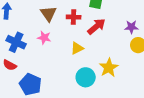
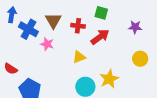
purple star: (131, 27) -> (135, 27), moved
blue cross: (16, 42) -> (28, 29), moved

